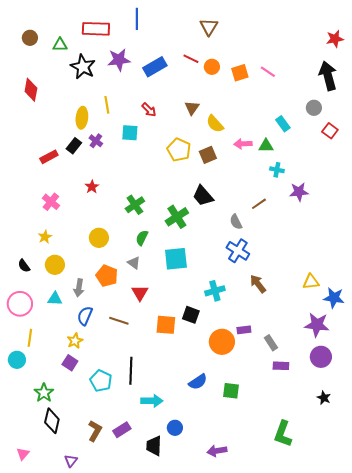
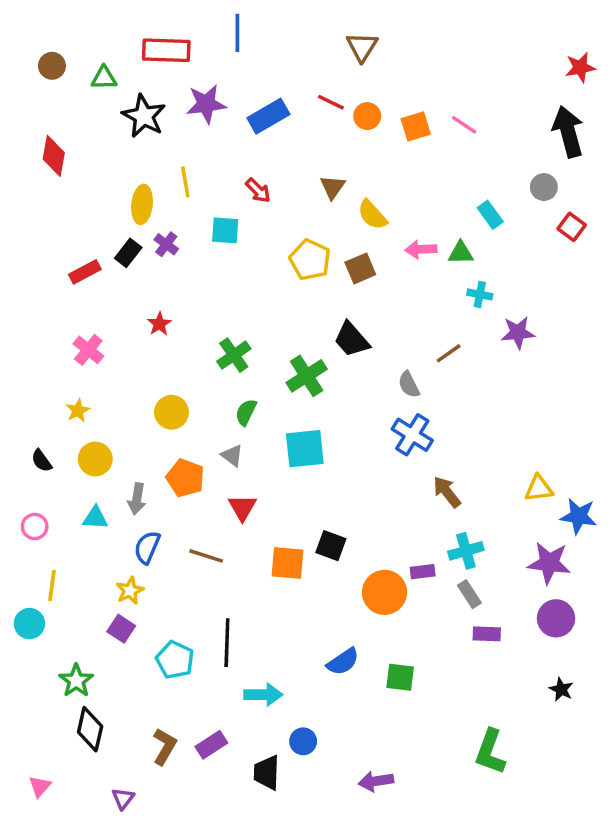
cyan cross: (215, 291) -> (466, 551), moved
pink circle: (20, 304) -> (35, 527), size x0.6

